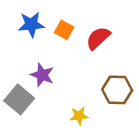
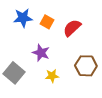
purple star: (42, 75) -> (41, 53), moved
yellow star: (79, 116) -> (52, 76), moved

